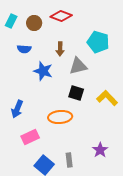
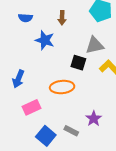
gray triangle: (78, 66) -> (95, 45), moved
purple star: (100, 150) -> (94, 119), moved
gray rectangle: (69, 160) -> (71, 131), turned -56

